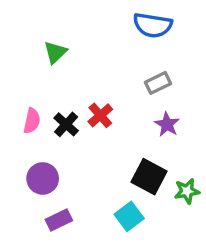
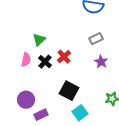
green triangle: (55, 52) -> (39, 40), moved
black square: (149, 177) -> (69, 91), moved
purple circle: (43, 178) -> (26, 100), moved

